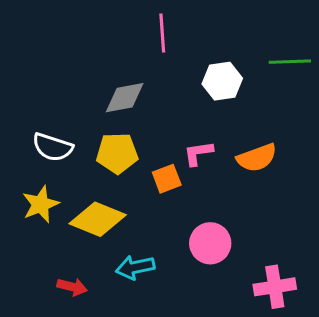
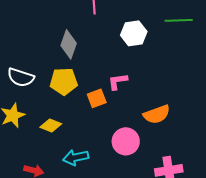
gray diamond: (125, 98) -> (69, 44), turned -60
orange semicircle: (257, 158) -> (157, 114), moved
yellow diamond: (98, 219) -> (51, 125), size x0.6

